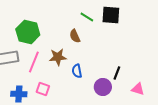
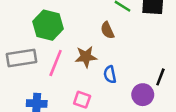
pink square: (43, 89) -> (82, 100), moved

